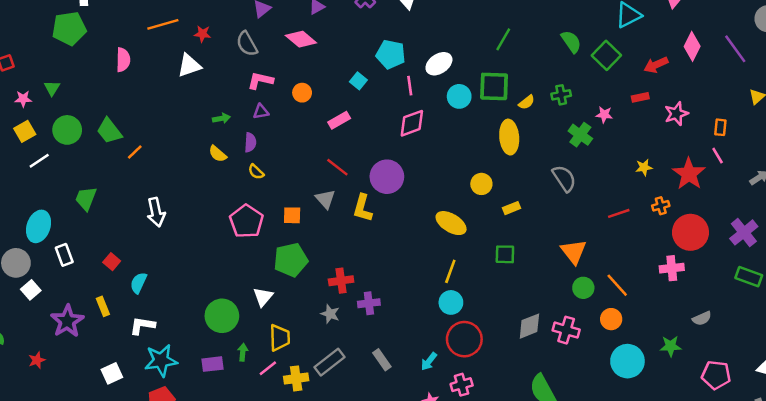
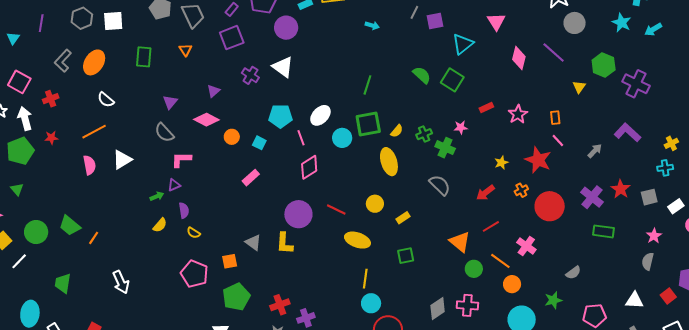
red star: (202, 34) -> (51, 138), moved
pink semicircle: (123, 60) -> (89, 165), moved
red arrow: (656, 65) -> (485, 193), moved
green triangle: (52, 88) -> (17, 189), moved
orange circle: (302, 93) -> (232, 137), moved
green cross: (561, 95) -> (424, 134), moved
purple triangle: (261, 112) -> (174, 185), moved
yellow semicircle: (218, 154) -> (160, 225), turned -77
red line: (337, 167) -> (336, 209), moved
red line: (619, 213) -> (491, 226), moved
pink cross: (672, 268) -> (526, 246), moved, turned -36
orange circle: (611, 319) -> (512, 284), moved

